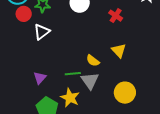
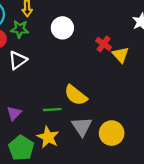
yellow triangle: (119, 51) -> (121, 55), moved
yellow semicircle: (93, 61) -> (76, 95), size x1.5
gray triangle: (90, 81) -> (82, 127), moved

